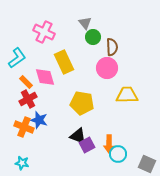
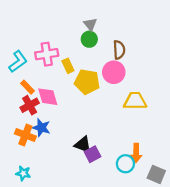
pink cross: (44, 32) -> (47, 54), moved, turned -35
green circle: (93, 37) -> (89, 39), moved
yellow rectangle: (64, 62) -> (68, 66), size x0.6
pink diamond: (45, 77) -> (48, 97), moved
yellow pentagon: (82, 103) -> (87, 82), moved
orange arrow: (109, 144) -> (136, 153), moved

